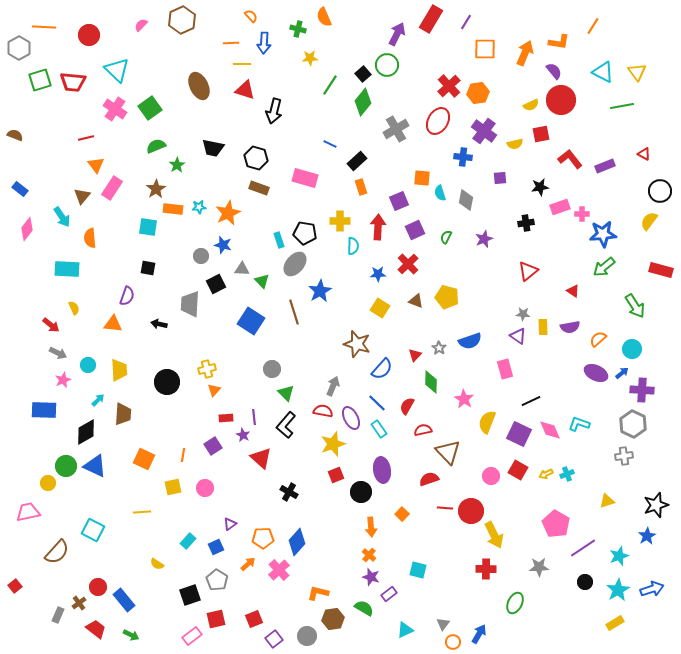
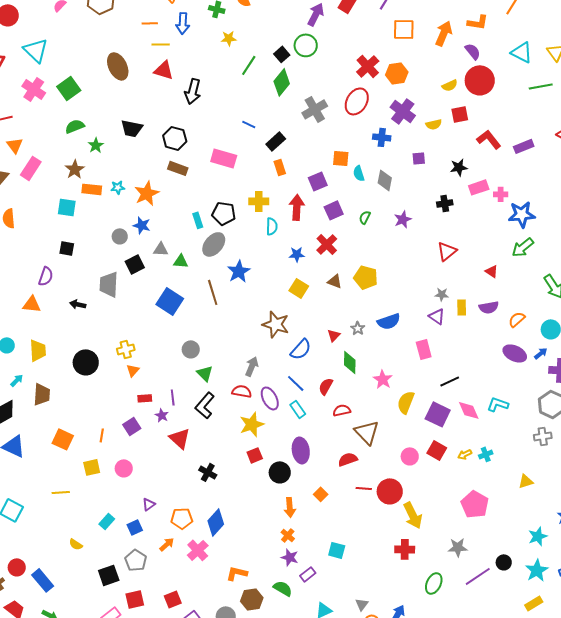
green triangle: (262, 281) -> (181, 261), turned -42
purple line: (583, 548) -> (478, 576), moved

